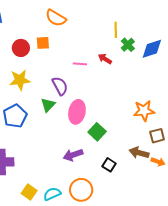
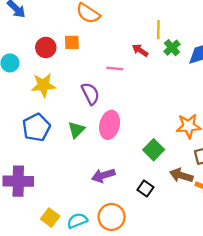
red arrow: (105, 59) -> (140, 50), moved
green triangle: (48, 105) -> (76, 130), moved
green square: (97, 132) -> (154, 150), moved

